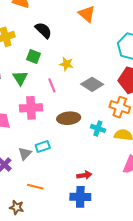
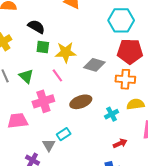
green square: (34, 56) -> (43, 47), moved
yellow star: (66, 64) -> (66, 52), size x1.5
cyan cross: (98, 128) -> (112, 114), moved, turned -32
red arrow: (84, 175) -> (120, 143), moved

